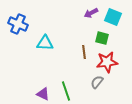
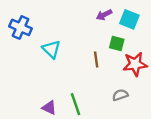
cyan triangle: (45, 43) -> (51, 49), turned 42
red star: (107, 62) -> (135, 64), moved
gray semicircle: (97, 82) -> (120, 95), moved, turned 32

